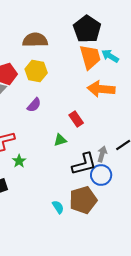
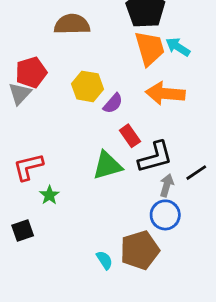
yellow hexagon: (36, 71) -> (88, 86), moved
purple semicircle: (34, 105) -> (113, 103), moved
green triangle: (60, 140) -> (107, 166), size x1.6
black L-shape: (84, 164) -> (155, 157), moved

